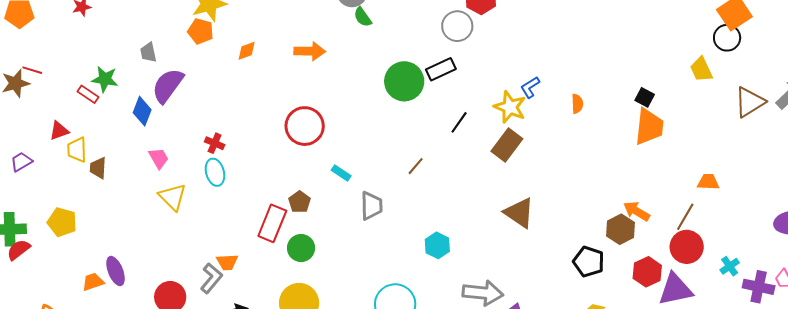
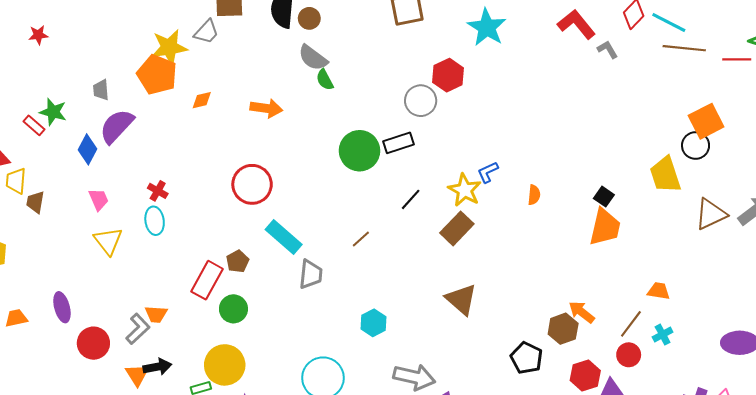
orange pentagon: (201, 31) -> (157, 75), size x1.5
yellow trapezoid: (701, 69) -> (665, 175), size x1.4
cyan rectangle: (341, 173) -> (284, 237), size x1.8
red circle: (687, 247) -> (629, 355), size x0.7
cyan cross: (730, 266) -> (663, 335), moved
purple ellipse: (116, 271) -> (62, 307), moved

